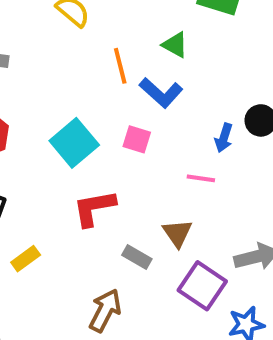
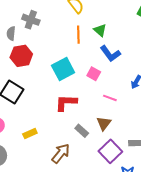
green triangle: (175, 45) -> (100, 30), moved
orange line: (120, 66) -> (78, 35), moved
pink line: (201, 178) -> (110, 98), moved
yellow rectangle: (26, 259) -> (30, 133), moved

